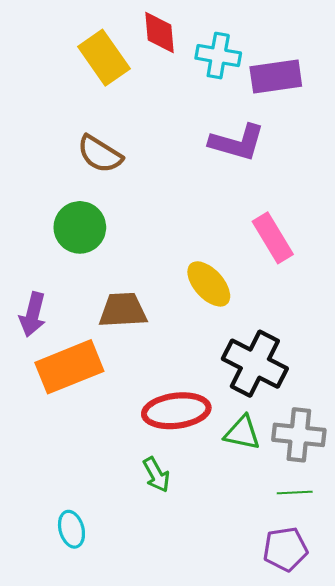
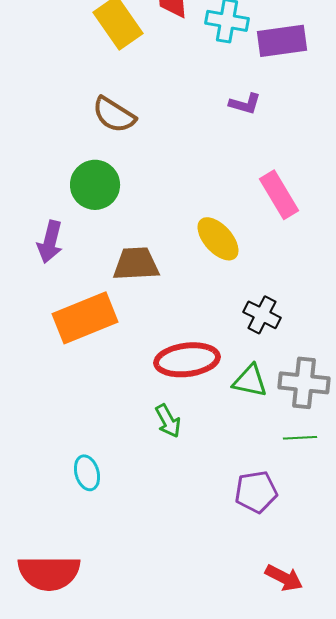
purple L-shape: (237, 143) -> (245, 104), size x0.6
purple arrow: (33, 314) -> (50, 242), moved
black cross: (255, 364) -> (262, 315), size x0.6
purple pentagon: (285, 549) -> (256, 492), moved

